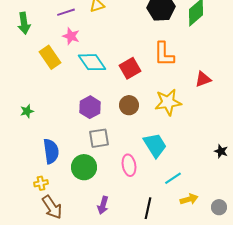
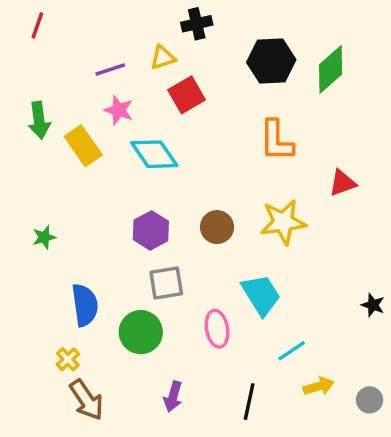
green arrow: (24, 23) -> (39, 120), moved
red square: (130, 68) -> (187, 95), moved
yellow cross: (41, 183) -> (68, 359), turned -32

